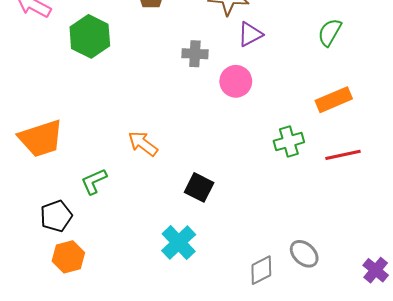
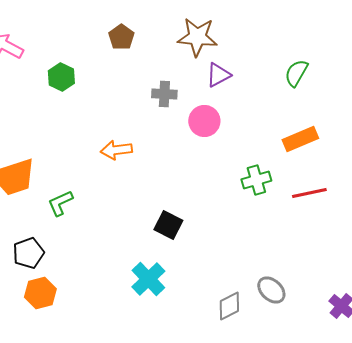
green hexagon: (90, 36) -> (61, 77), size x0.7
orange arrow: (143, 144) -> (116, 150), moved, turned -44
green L-shape: (94, 181) -> (60, 203), moved

